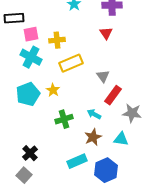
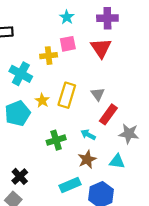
red triangle: (106, 33) -> (101, 48), size x1.5
pink square: (31, 34) -> (68, 44), moved
yellow rectangle: (71, 63) -> (67, 95), moved, turned -50
yellow star: (53, 90) -> (42, 101), moved

